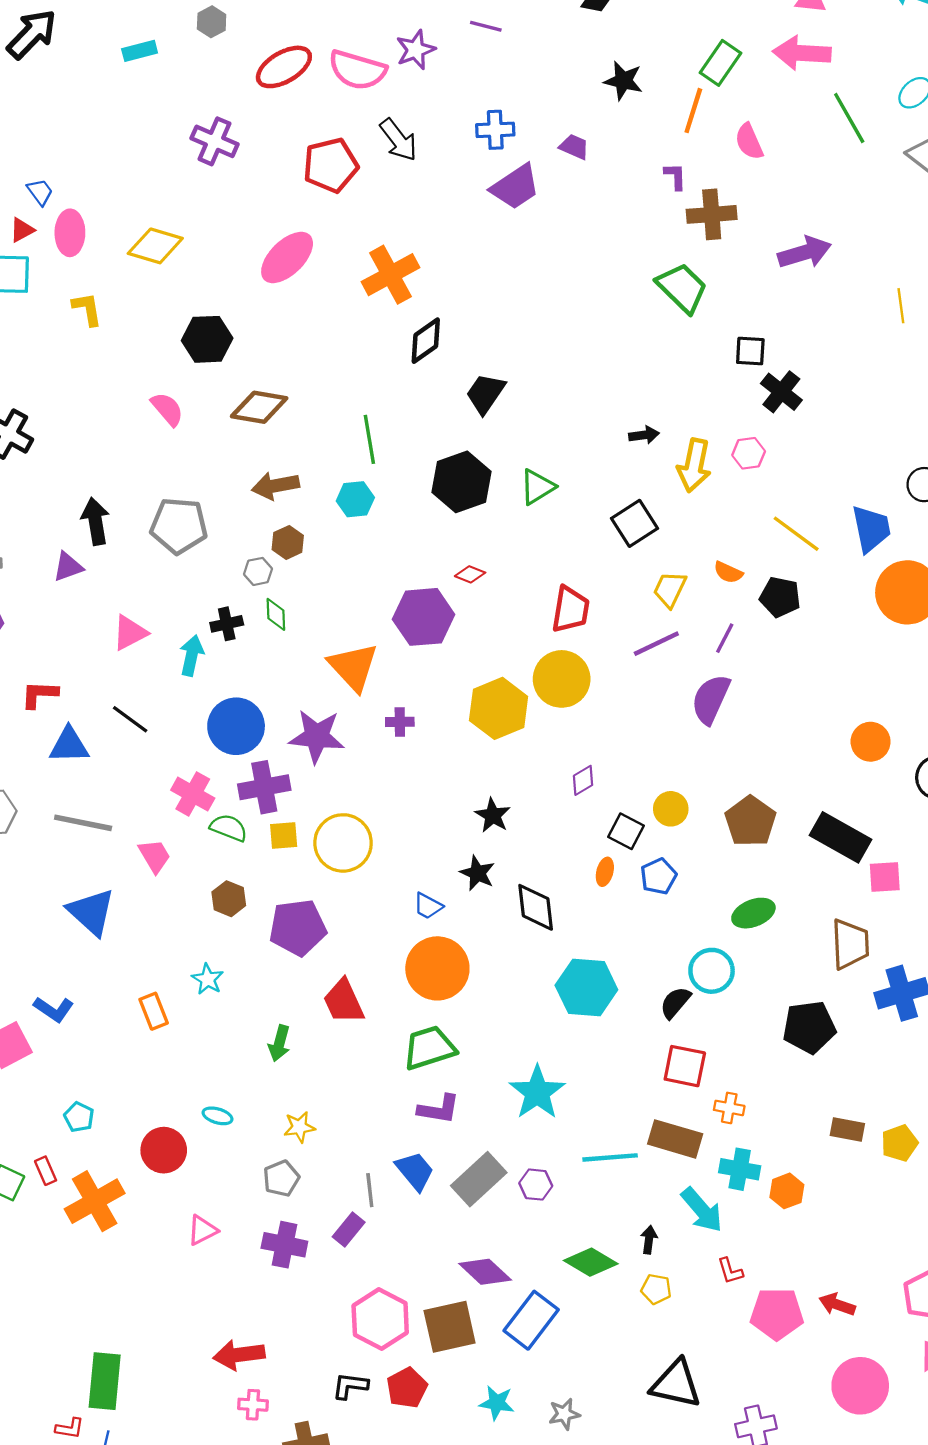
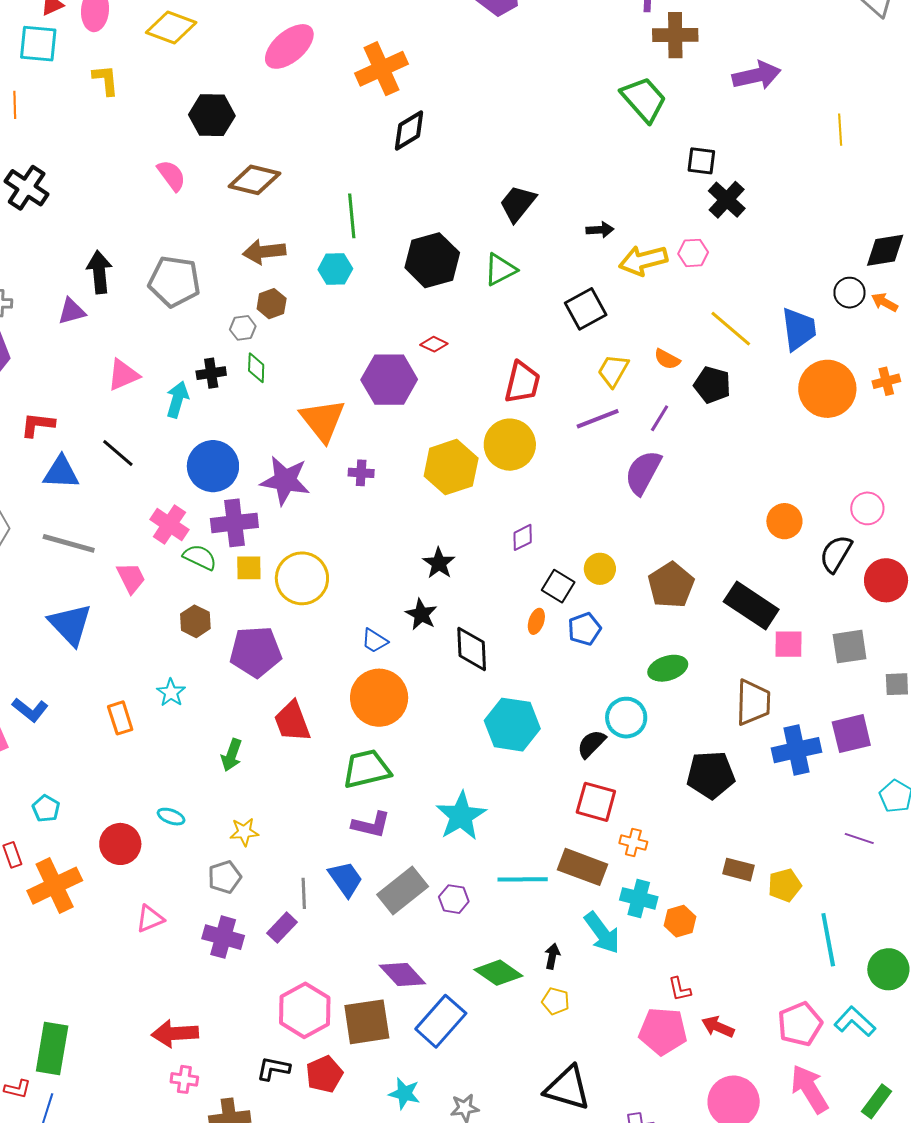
black trapezoid: (485, 393) -> (518, 203), moved
yellow arrow: (694, 465) -> (643, 260), turned 60
red L-shape: (730, 1271) -> (680, 989), moved

